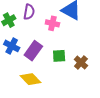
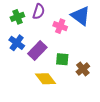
yellow diamond: (30, 79) -> (46, 79), moved

